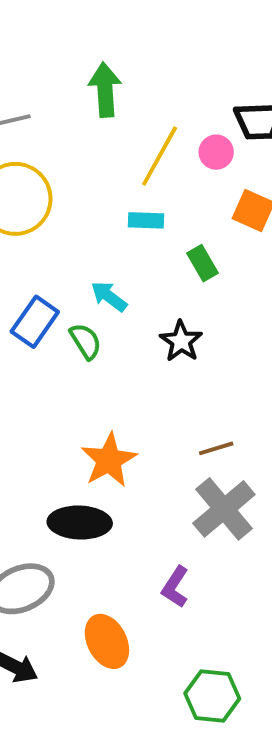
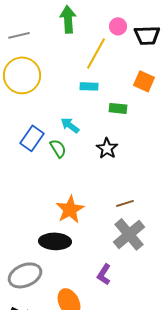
pink circle: (216, 152) -> (118, 26), moved
green rectangle: (203, 263) -> (118, 108), turned -54

